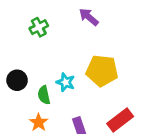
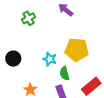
green semicircle: (44, 95) -> (64, 73), moved

